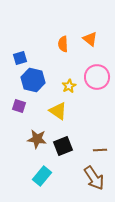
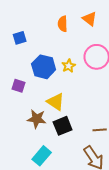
blue hexagon: (33, 80) -> (44, 67), moved
yellow triangle: (58, 111) -> (56, 102), moved

